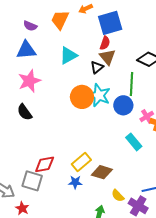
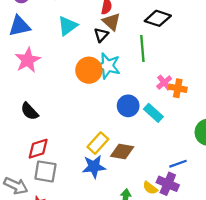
blue circle: (123, 105) -> (128, 106), moved
black semicircle: (25, 112) -> (29, 111), moved
red diamond: (45, 164) -> (38, 149), moved
blue star: (75, 182) -> (94, 167), size x1.5
yellow semicircle: (118, 196) -> (150, 188), moved

